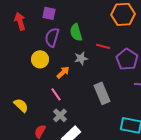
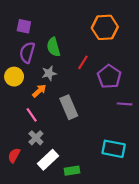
red line: (103, 46) -> (83, 62), turned -72
gray star: (81, 58) -> (49, 73), moved
gray rectangle: (102, 93) -> (69, 107), moved

